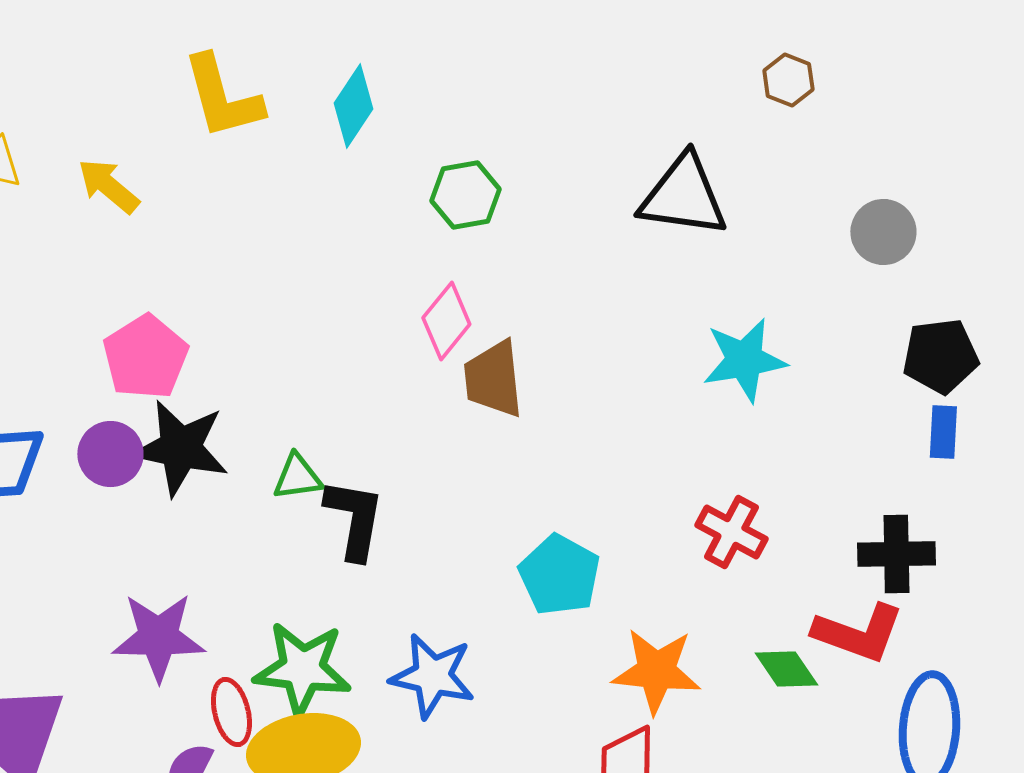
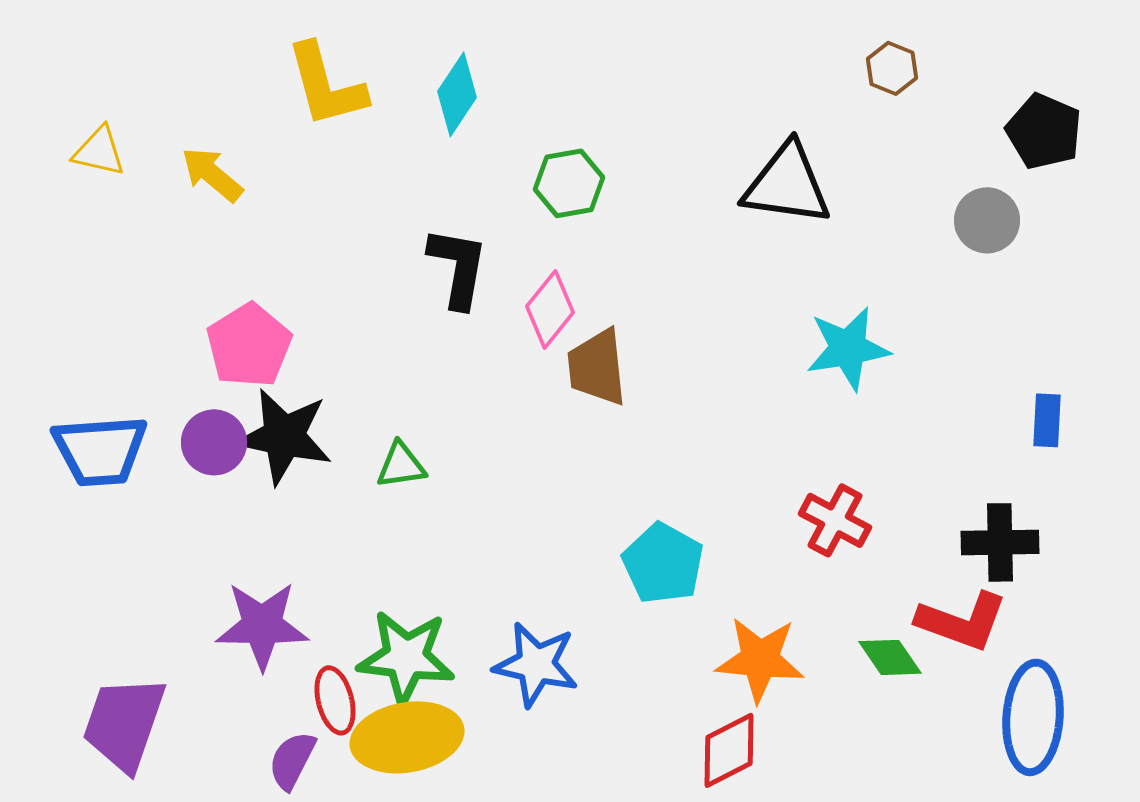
black pentagon: (940, 356) -> (1044, 131), moved, turned 30
black L-shape: (354, 519) -> (458, 267), moved

